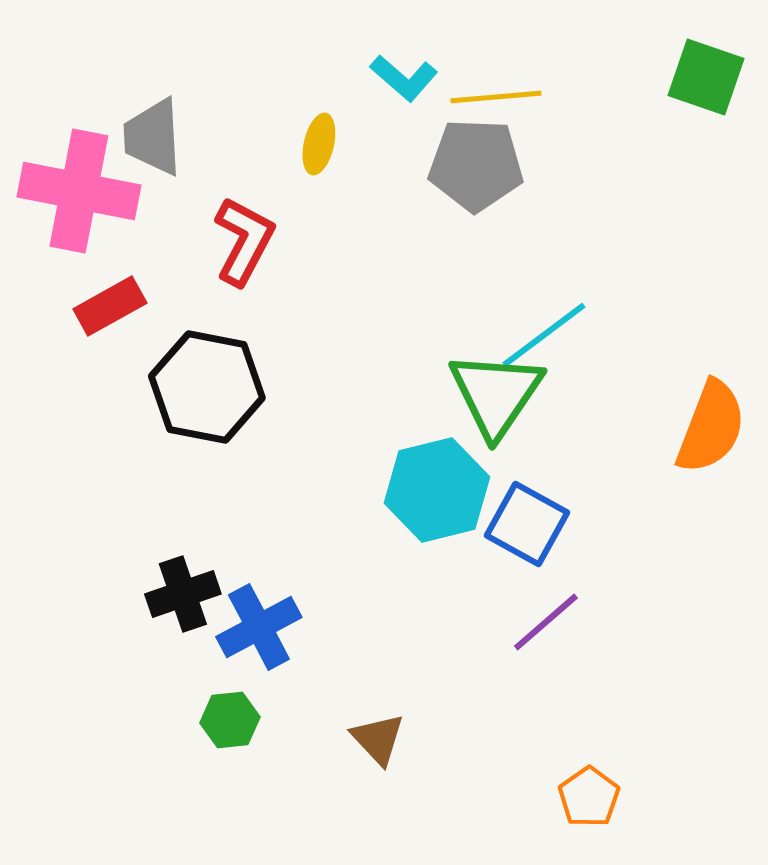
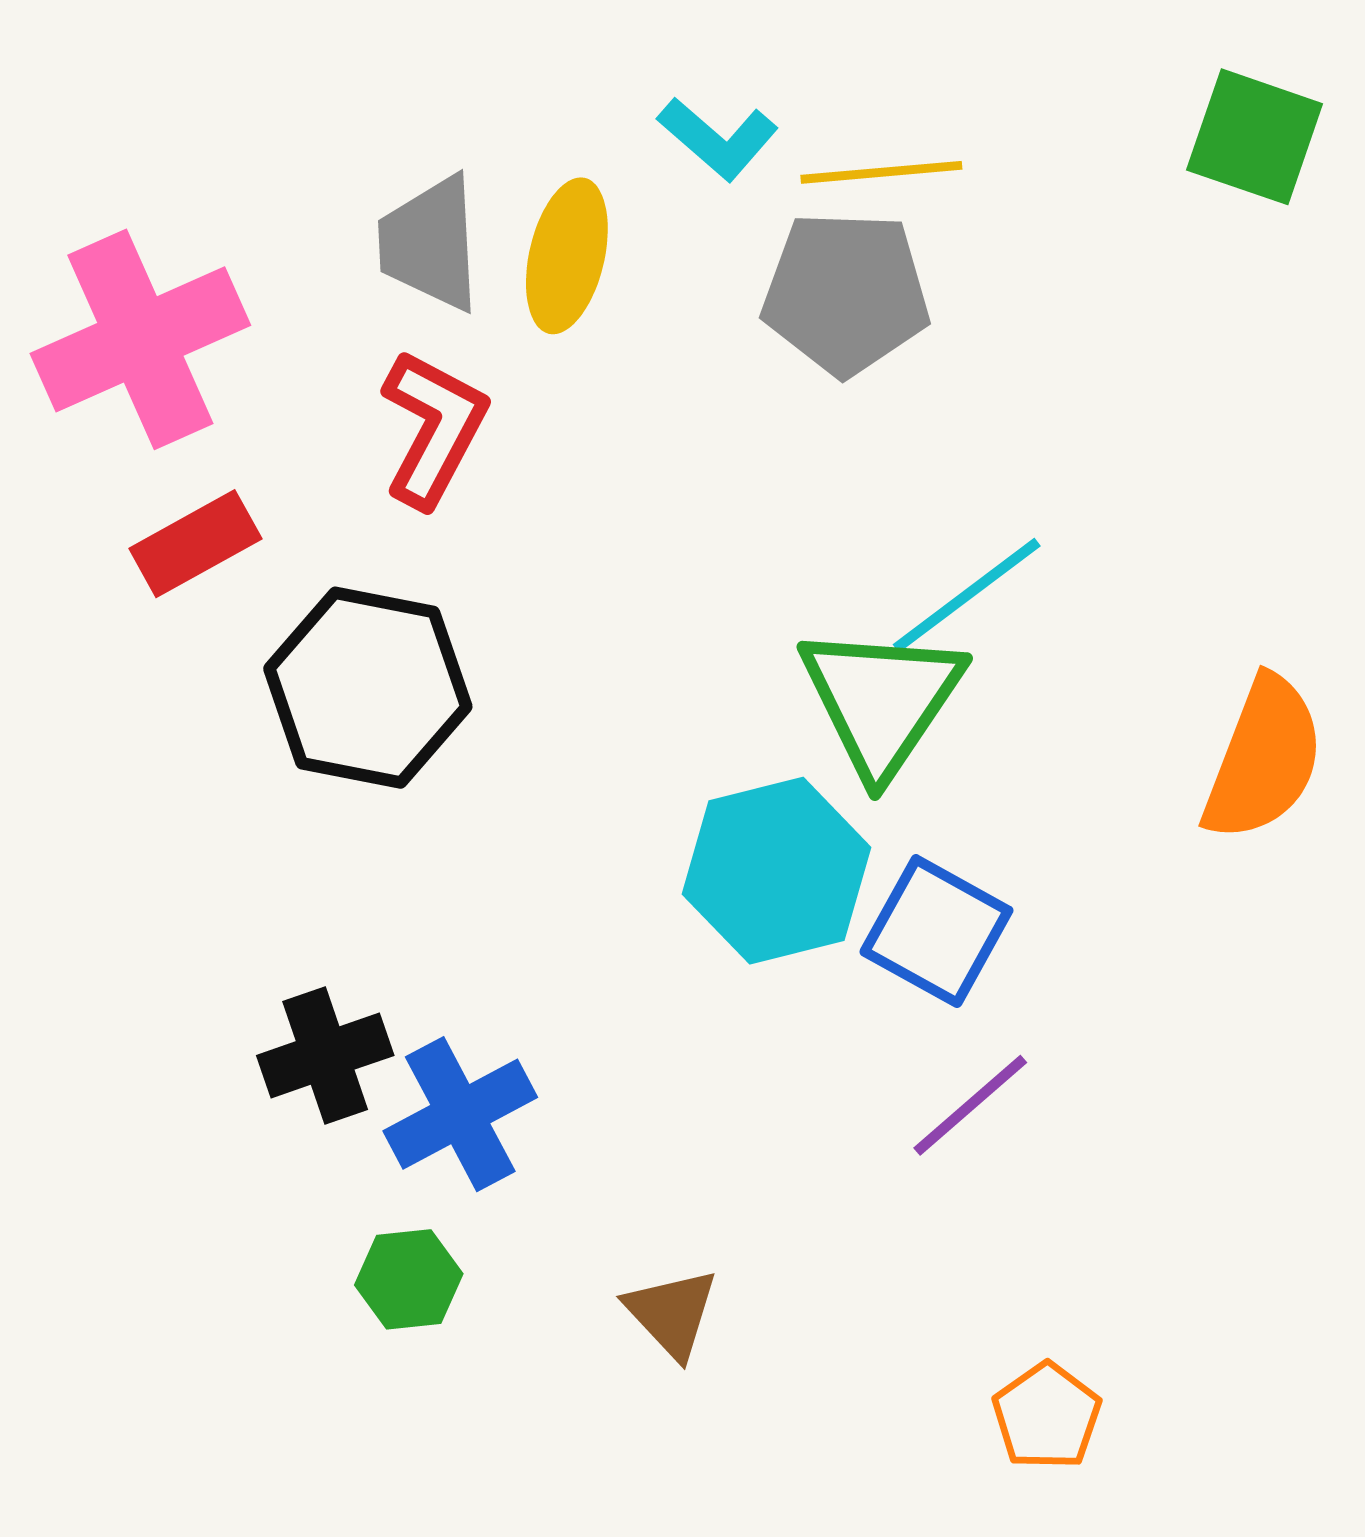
gray trapezoid: (153, 137) -> (430, 243), moved
yellow ellipse: (319, 144) -> (567, 256), size x1.4
pink cross: (79, 191) -> (140, 339), turned -35

